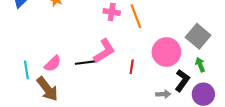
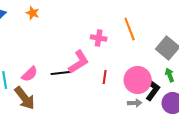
pink cross: (112, 12) -> (99, 38), moved
orange line: (136, 16) -> (130, 29), moved
pink circle: (166, 52) -> (138, 80), moved

